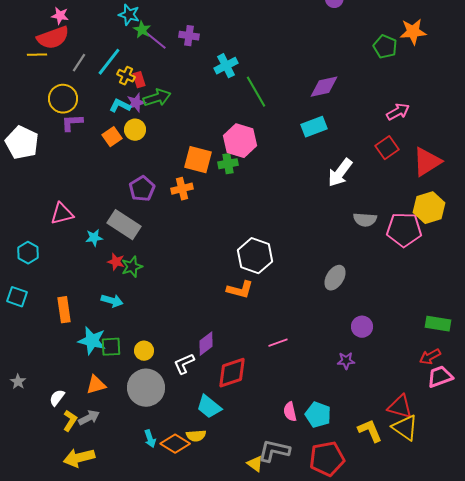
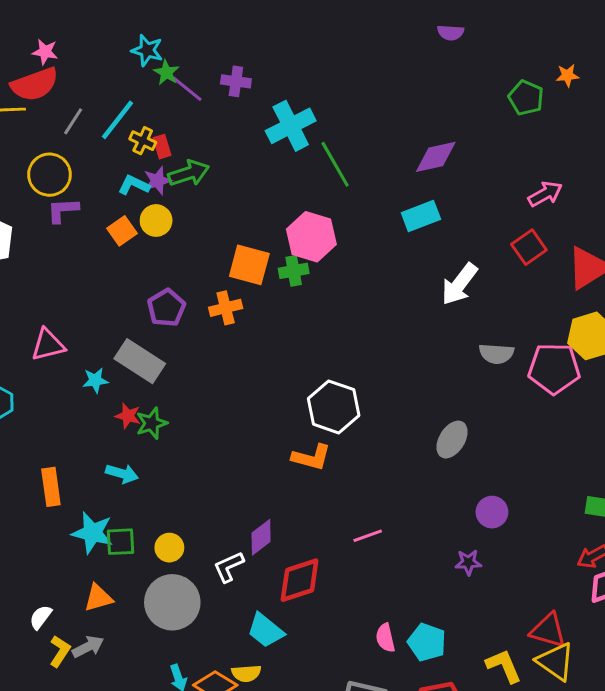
orange star: (413, 32) -> (567, 75), size x0.6
cyan cross: (226, 66) -> (291, 126), size x1.4

